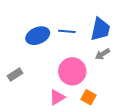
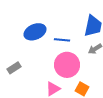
blue line: (67, 31) -> (62, 40), moved

